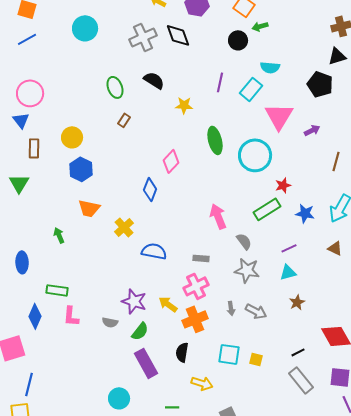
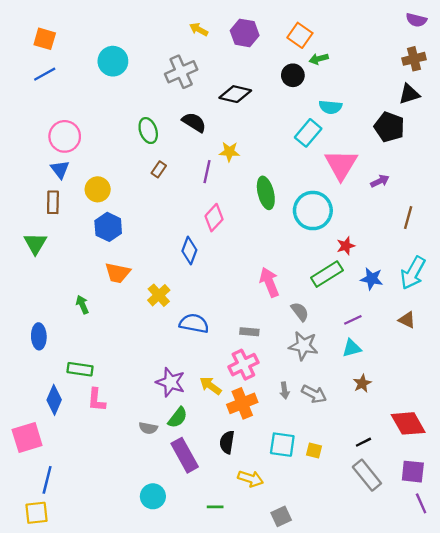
black diamond: (178, 35) -> (235, 94), moved, turned -56
purple line: (220, 82) -> (207, 172), moved
pink circle: (30, 93) -> (65, 136), moved
blue triangle: (21, 120) -> (60, 169), moved
gray semicircle: (110, 322) -> (148, 428), moved

